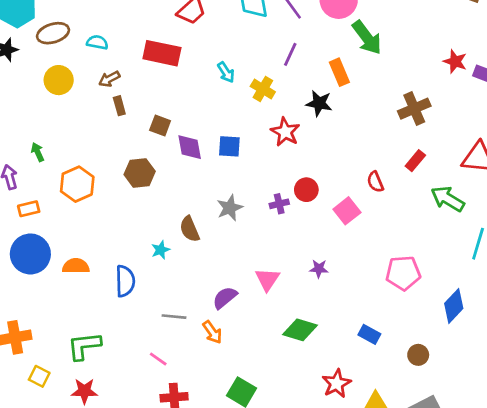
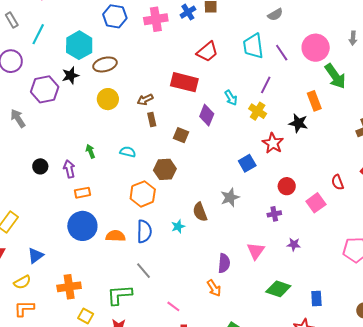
cyan semicircle: (97, 42) -> (128, 152), moved
purple line: (290, 54) -> (266, 85), moved
blue square: (229, 146) -> (247, 163), moved, turned -36
purple diamond: (190, 147) -> (207, 115), moved, turned 30
orange hexagon: (77, 184) -> (143, 194), moved
purple cross: (279, 204) -> (274, 214), moved
blue semicircle: (125, 281) -> (144, 231), moved
purple semicircle: (225, 298) -> (224, 263), turned 132
gray line: (174, 317) -> (144, 271), moved, turned 42
blue rectangle: (369, 334) -> (316, 299), moved, turned 56

